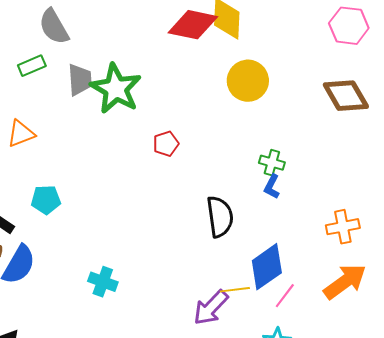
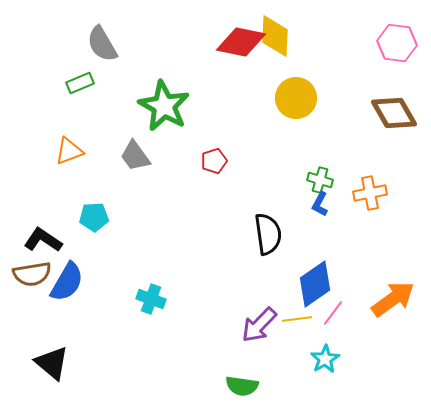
gray trapezoid: (80, 80) -> (135, 156), moved, turned 148
orange cross: (343, 227) -> (370, 193), moved
yellow line: (235, 290) -> (297, 319), moved

